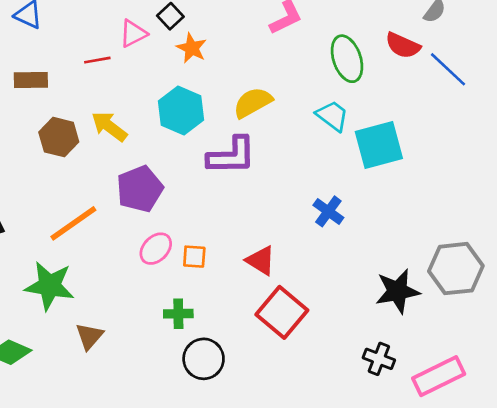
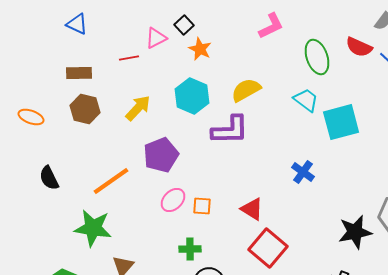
yellow arrow: (109, 126) -> (138, 108), turned 96
brown hexagon: (59, 137) -> (85, 109), moved

